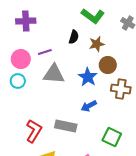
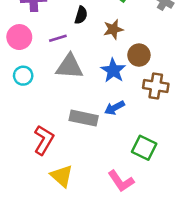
black semicircle: (74, 37) -> (81, 15), moved
brown star: (97, 44) -> (113, 29), moved
pink circle: (21, 59) -> (19, 37), moved
gray rectangle: (66, 126) -> (84, 118), moved

